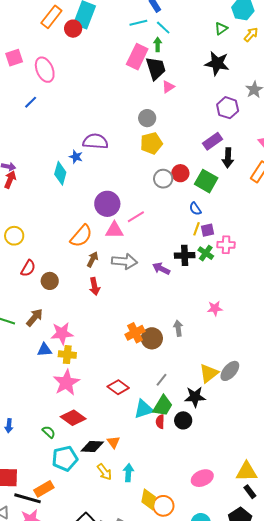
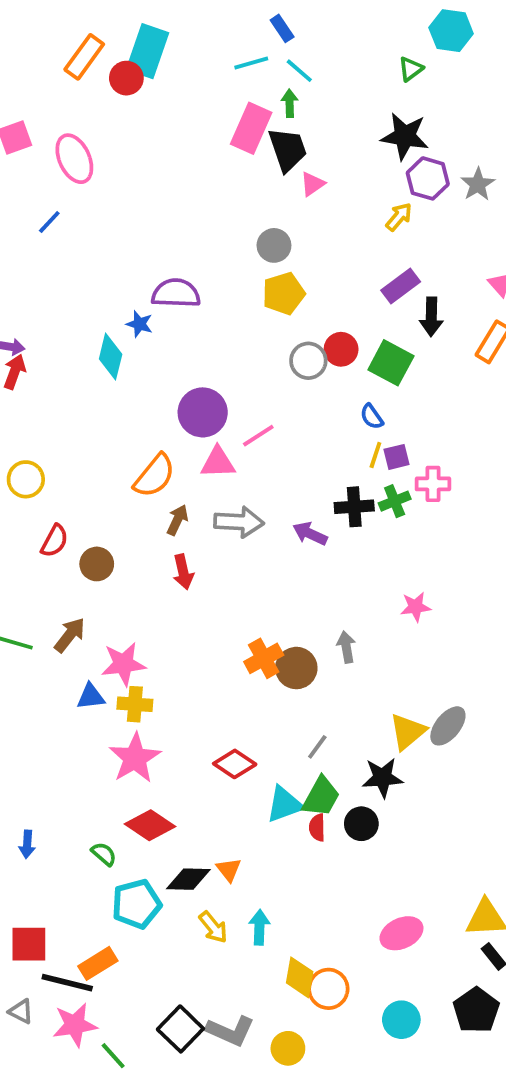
yellow arrow: (251, 34) -> (399, 217), moved
purple hexagon: (228, 108) -> (428, 178), moved
green cross: (206, 253) -> (395, 501), turned 35

